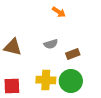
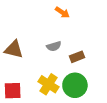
yellow cross: (46, 80) -> (49, 84), turned 30

